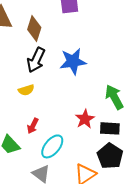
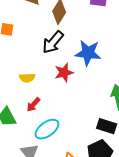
yellow semicircle: (26, 90) -> (27, 78), moved
red star: (85, 119) -> (64, 73), moved

